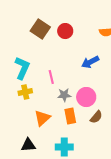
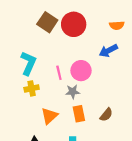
red circle: (65, 31) -> (74, 24), size x1.5
blue arrow: (90, 62) -> (108, 51), moved
pink circle: (86, 97) -> (81, 71), moved

